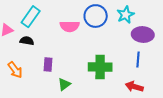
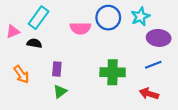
blue line: (138, 60) -> (153, 65), turned 63
green triangle: (64, 84) -> (60, 92), moved

